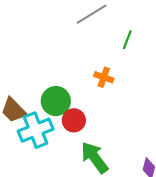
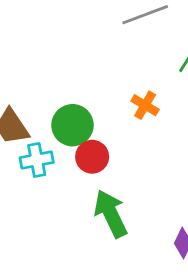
cyan cross: (36, 130) -> (37, 160), size x0.7

